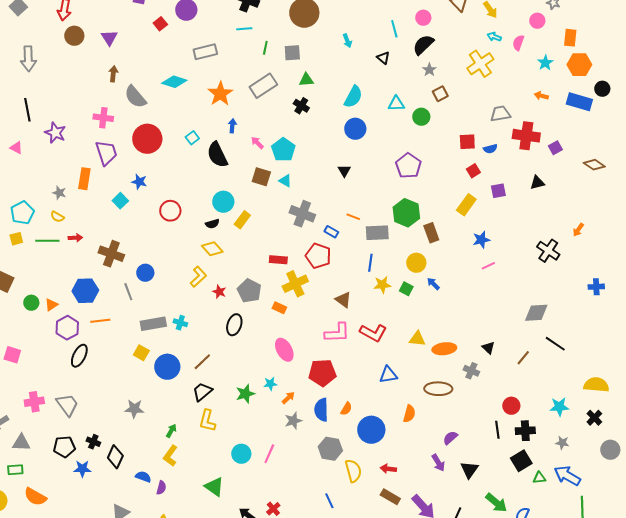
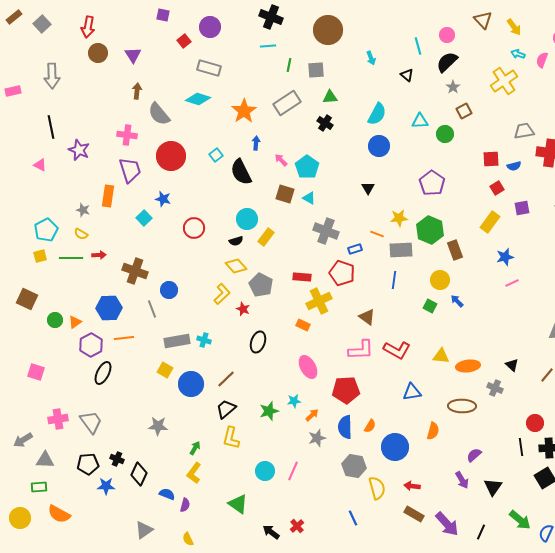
gray rectangle: (205, 52) -> (209, 68), moved, turned 30
blue rectangle: (331, 232) -> (355, 249), turned -48
yellow star: (382, 285) -> (399, 218), moved
gray pentagon: (249, 291) -> (261, 285), moved

